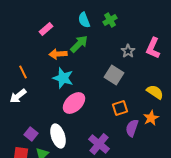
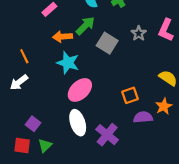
gray square: (114, 75) -> (107, 43), moved
purple semicircle: (132, 128) -> (143, 117), turned 66
white ellipse: (58, 136) -> (78, 123), moved

